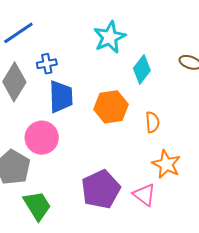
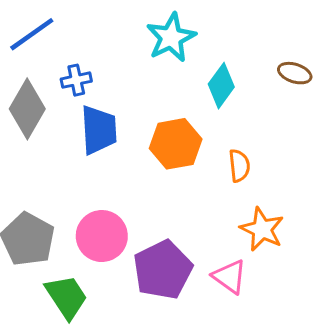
pink circle: (42, 138) -> (102, 236), moved

